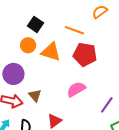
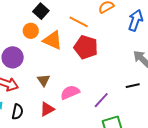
pink semicircle: (76, 89) -> (70, 92), moved
brown triangle: (35, 95) -> (43, 80), moved

